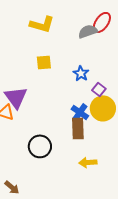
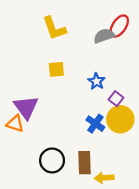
yellow L-shape: (42, 24) -> (54, 28), turned 55
brown rectangle: (78, 128) -> (85, 163), moved

